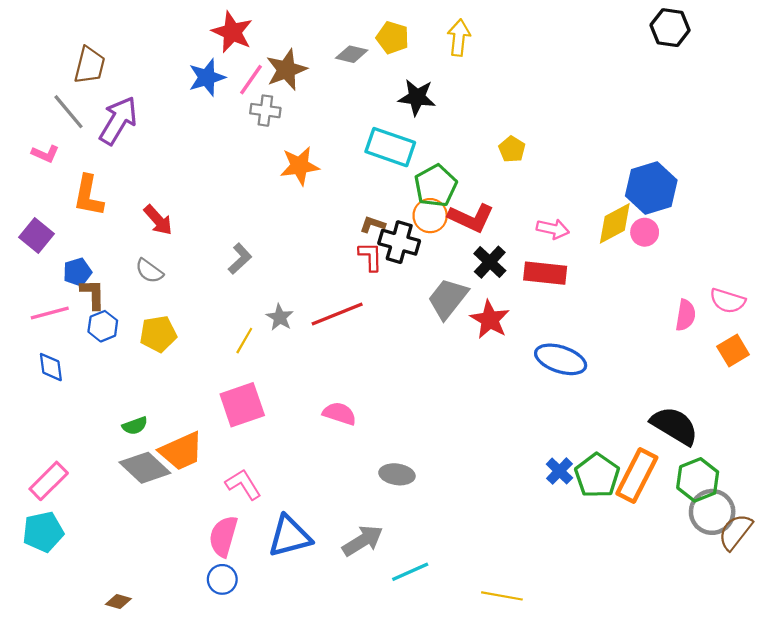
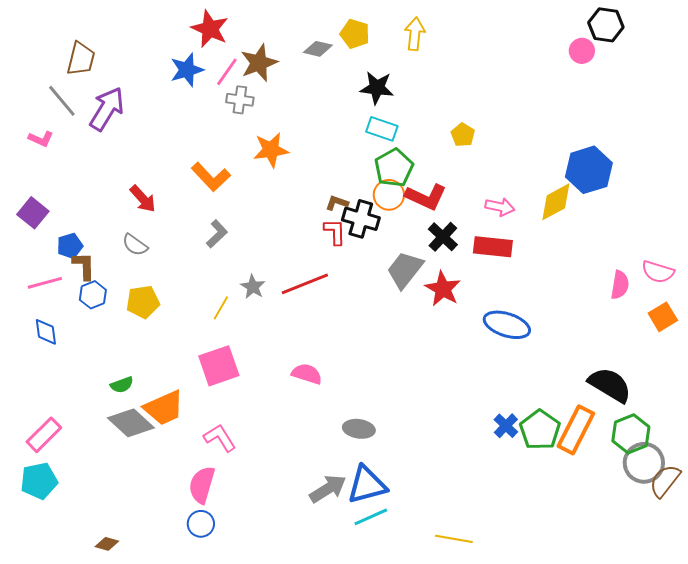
cyan rectangle: (390, 147) -> (382, 129), moved, size x0.7
orange L-shape: (88, 196) -> (211, 177), moved, turned -54
pink circle: (645, 232) -> (582, 51), moved
blue triangle: (290, 536) -> (367, 485), moved

